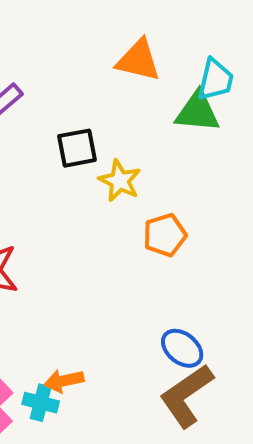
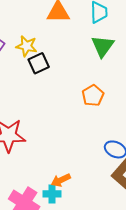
green triangle: (197, 112) -> (103, 46), moved, turned -45
yellow star: (120, 181) -> (26, 46), moved

